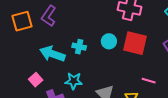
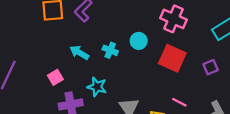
cyan circle: (109, 41) -> (139, 41), moved
cyan arrow: (52, 54) -> (79, 53), size x0.7

